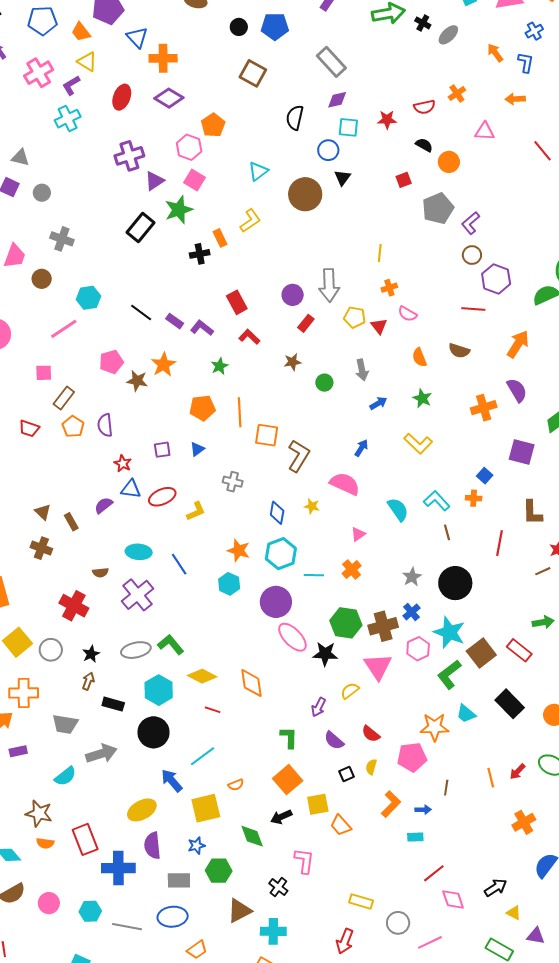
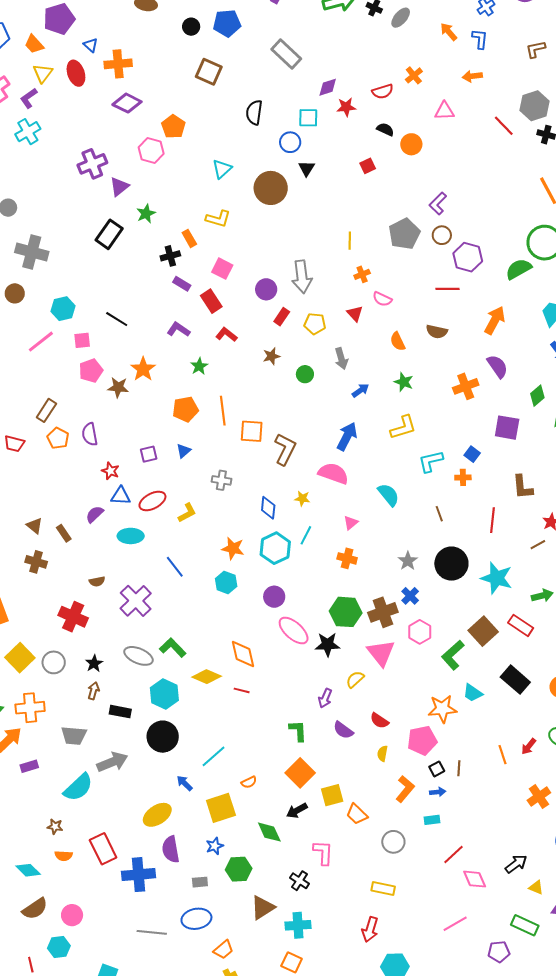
blue triangle: (137, 37) -> (91, 45), size x0.7
yellow triangle: (87, 62) -> (43, 73), turned 40
red ellipse: (122, 97) -> (76, 73), moved, turned -35
purple diamond: (337, 100) -> (328, 87), moved
pink square: (194, 180) -> (222, 269), moved
gray pentagon: (438, 208) -> (404, 234), moved
green star: (179, 210) -> (146, 214), size x0.7
yellow L-shape: (250, 221) -> (218, 219), turned 55
gray cross: (62, 239) -> (32, 252), size x1.4
yellow pentagon: (355, 317) -> (315, 324), moved
purple rectangle: (175, 321) -> (182, 284), moved
pink square: (44, 373) -> (82, 340), moved
yellow L-shape: (418, 444) -> (403, 427), turned -56
blue arrow: (361, 448) -> (347, 436), size x1.6
cyan L-shape: (437, 501) -> (431, 461), moved, turned -56
cyan ellipse: (139, 552) -> (131, 536), moved
orange cross: (352, 570) -> (347, 558), turned -30
cyan line: (314, 575) -> (306, 535), moved, turned -60
purple circle: (276, 602) -> (274, 597), size x0.7
cyan star: (449, 632) -> (497, 578), moved
gray ellipse: (136, 650) -> (138, 656), turned 40
orange diamond: (251, 683) -> (243, 654), moved
red line: (213, 710) -> (242, 690), moved
black square: (347, 774) -> (437, 769), moved
cyan semicircle: (65, 776) -> (78, 787), size x1.4
blue arrow: (172, 781) -> (185, 783), size x0.7
brown star: (39, 813) -> (55, 827), size x0.6
gray rectangle: (179, 880) -> (200, 882), size x0.7
cyan hexagon: (90, 911) -> (59, 947), moved
gray circle: (398, 923) -> (393, 842), moved

